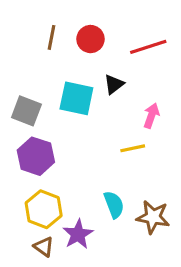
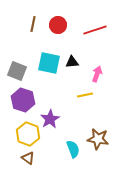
black triangle: (114, 84) -> (72, 62), moved, turned 32
cyan semicircle: (114, 205) -> (73, 149), moved
purple star: (78, 234) -> (50, 119), moved

